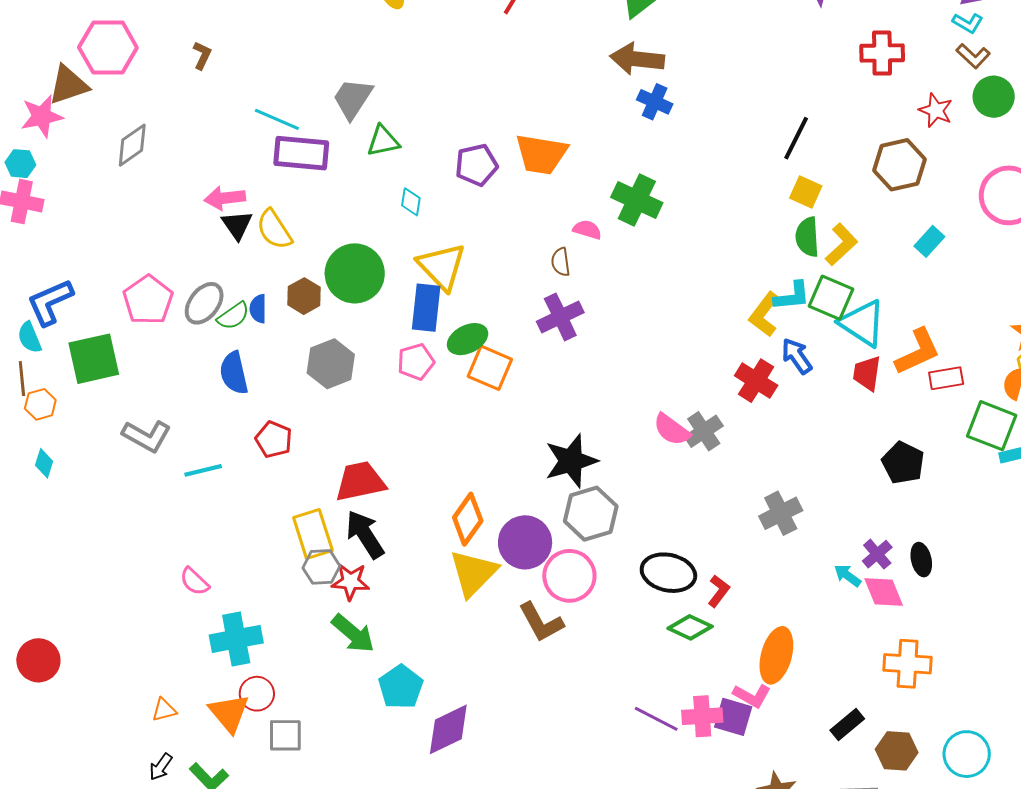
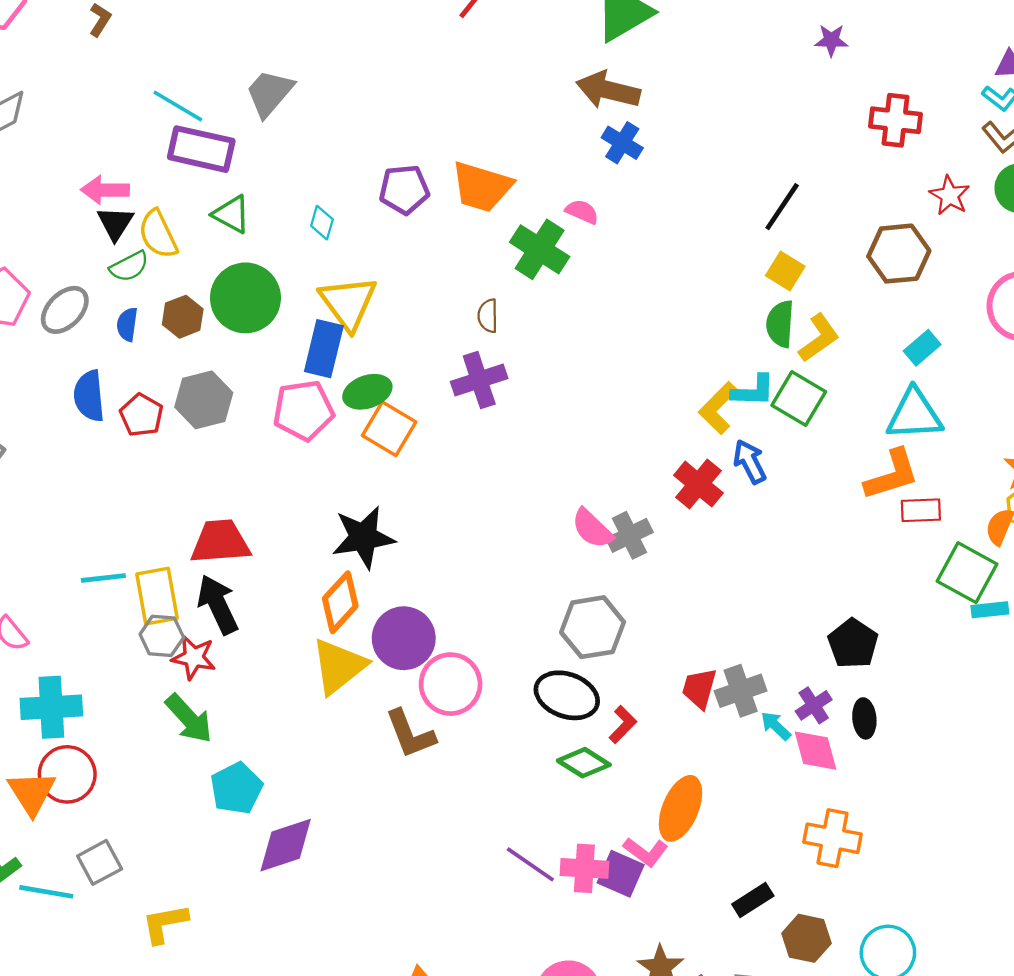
green triangle: (383, 141) -> (232, 214), moved, turned 33
green cross: (637, 200) -> (540, 249), moved
pink semicircle: (587, 230) -> (582, 212), moved
green semicircle: (233, 316) -> (129, 266), moved
cyan triangle: (862, 323) -> (914, 414), moved, turned -44
pink pentagon: (416, 362) -> (303, 410), size x1.4
red trapezoid: (867, 373) -> (699, 688), moved
red pentagon: (274, 439) -> (141, 415), moved
black star: (571, 461) -> (363, 537), moved
black pentagon: (903, 463) -> (853, 643), moved
cyan line: (203, 470) -> (103, 578), moved
gray cross: (781, 513) -> (741, 691), moved
gray hexagon: (591, 514) -> (593, 627), moved
red circle: (257, 694) -> (67, 774), size x1.4
gray square: (285, 735) -> (100, 862), moved, turned -36

